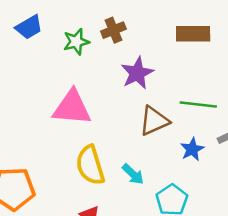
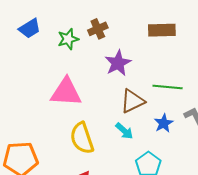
cyan arrow: (133, 174) -> (124, 131), moved

